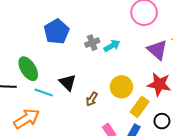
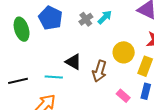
green ellipse: (28, 69) -> (22, 29), moved, turned 30
brown arrow: (92, 99) -> (99, 71), size x1.5

